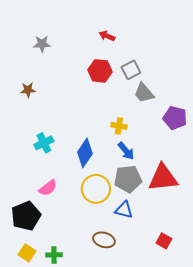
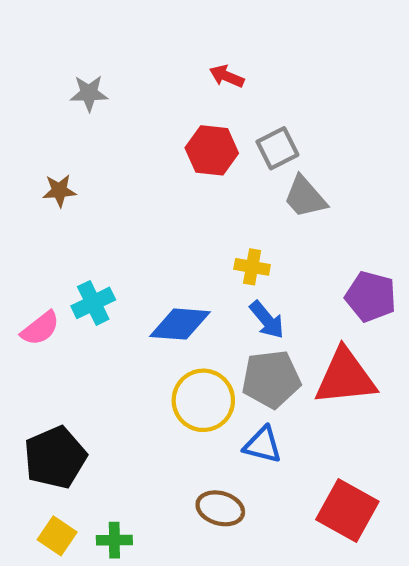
purple pentagon: (175, 118) -> (371, 297), moved
blue diamond: (85, 153) -> (180, 324), turned 60
pink semicircle: (48, 188) -> (40, 328), moved
red square: (164, 241) -> (347, 510), size x1.8

